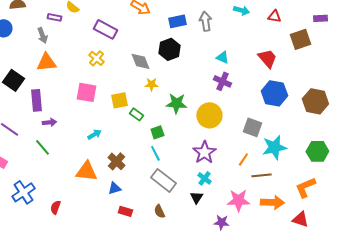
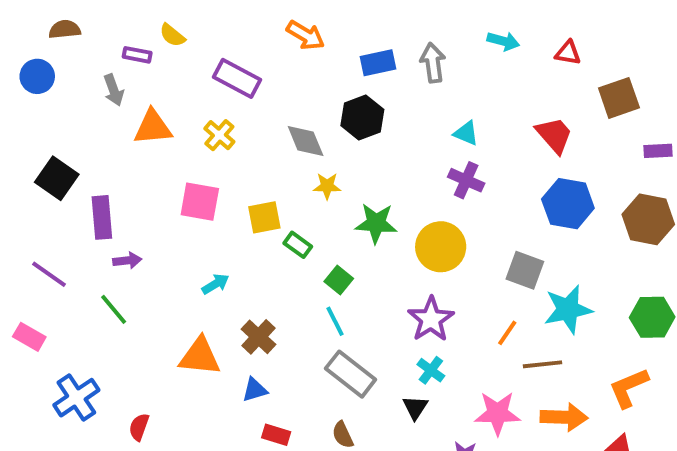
purple rectangle: (320, 18) -> (658, 151), moved
orange triangle: (46, 62) -> (153, 127), moved
green square: (157, 132) -> (339, 280), turned -32

